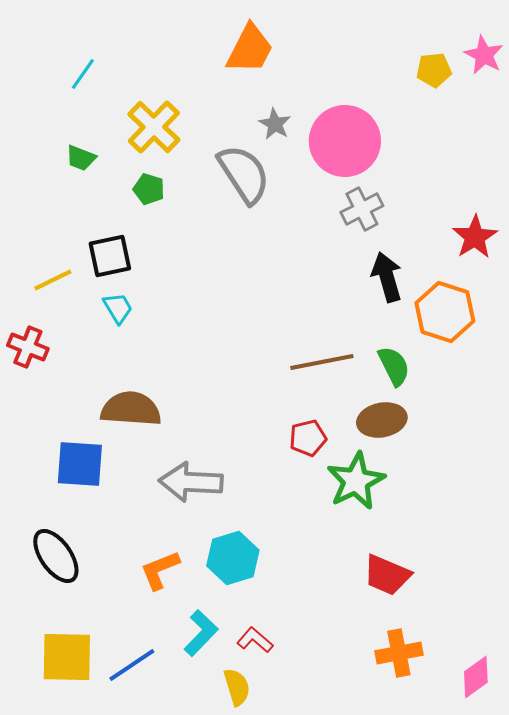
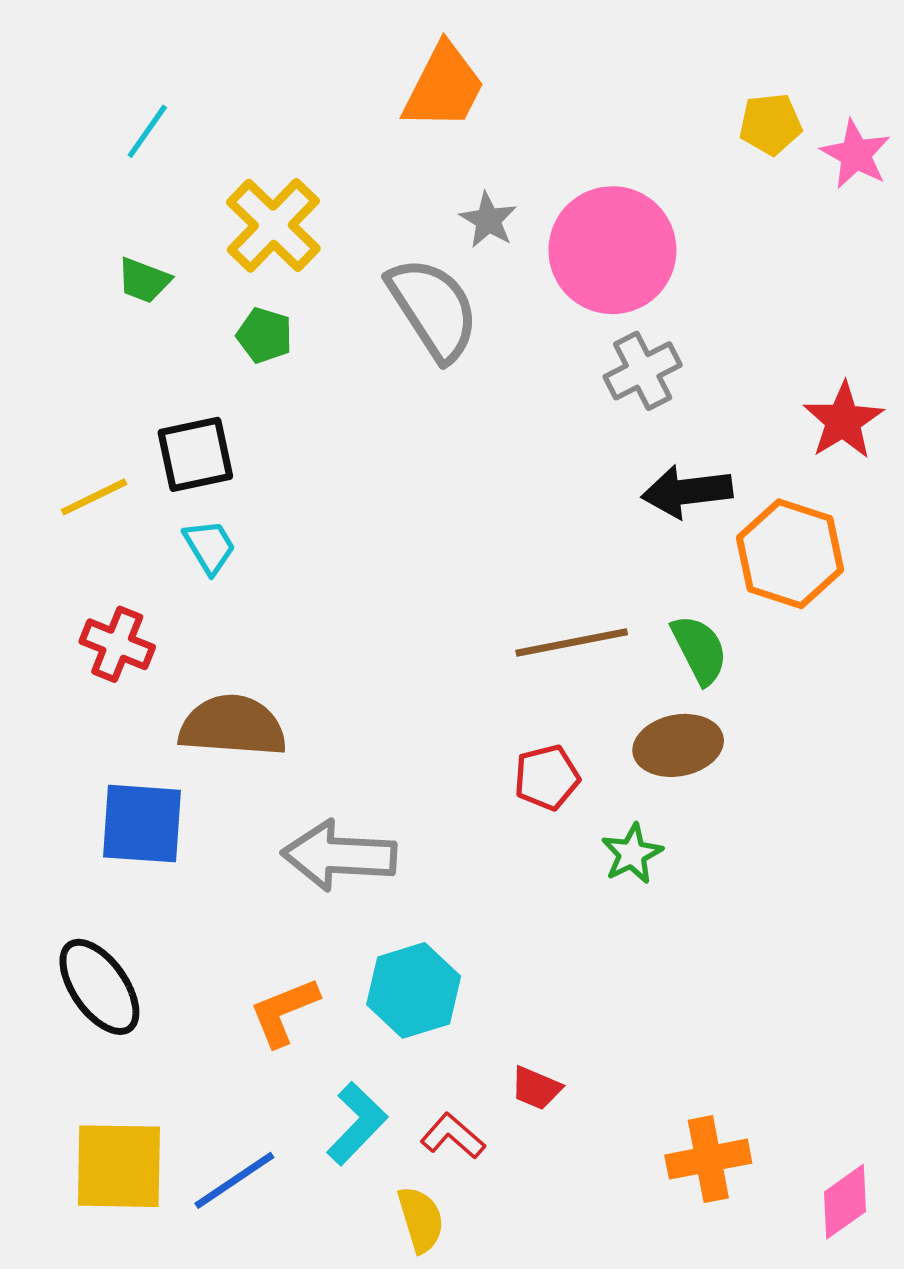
pink star: (484, 55) -> (856, 154), moved
black arrow: (387, 277) -> (687, 492), turned -81
red cross: (28, 347) -> (117, 644), moved
green star: (356, 481) -> (632, 854), size x0.6
red trapezoid: (387, 575) -> (536, 1088), moved, size x0.6

